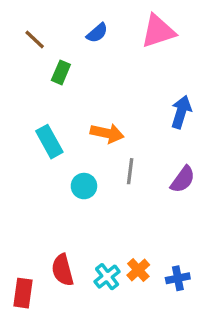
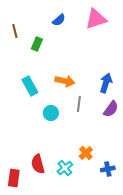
brown line: (35, 39) -> (15, 31), moved, turned 32
blue arrow: (181, 112) -> (106, 83), moved
orange cross: (138, 270) -> (86, 153), moved

